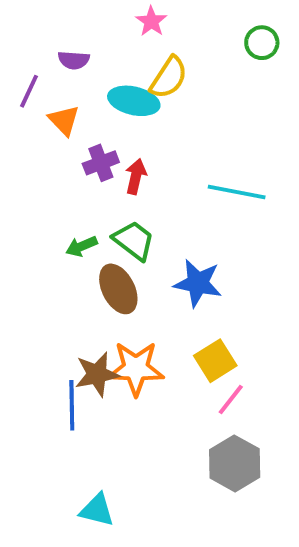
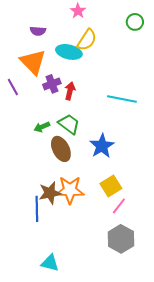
purple line: (29, 91) -> (13, 87), moved, turned -54
orange triangle: (64, 120) -> (33, 62), size x1.6
blue star: (198, 283) -> (102, 146), turned 30

